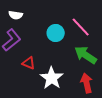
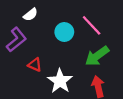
white semicircle: (16, 15) -> (31, 15), moved, turned -48
green arrow: (86, 55) -> (97, 56), turned -70

